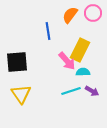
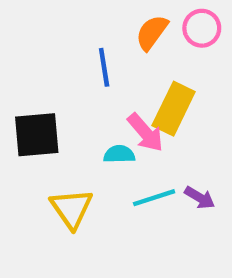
cyan semicircle: (83, 72) -> (119, 154), moved
yellow triangle: (21, 94) -> (71, 209), moved

